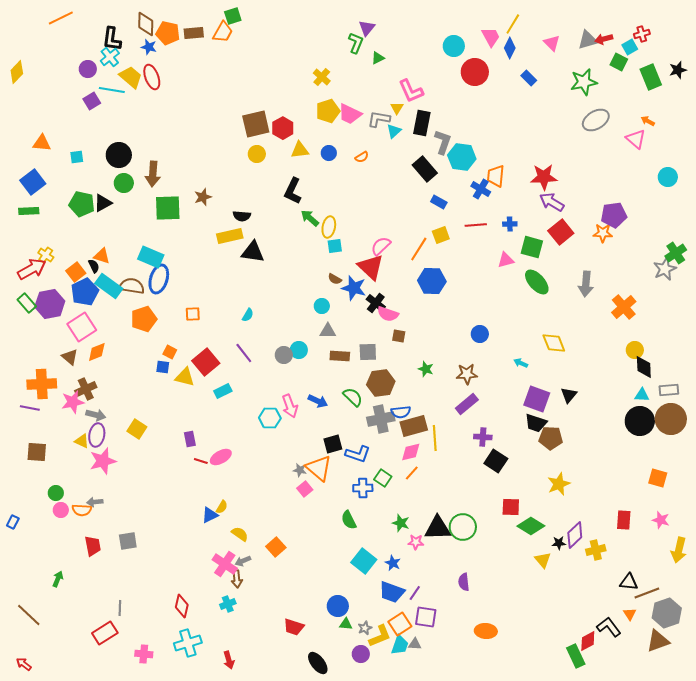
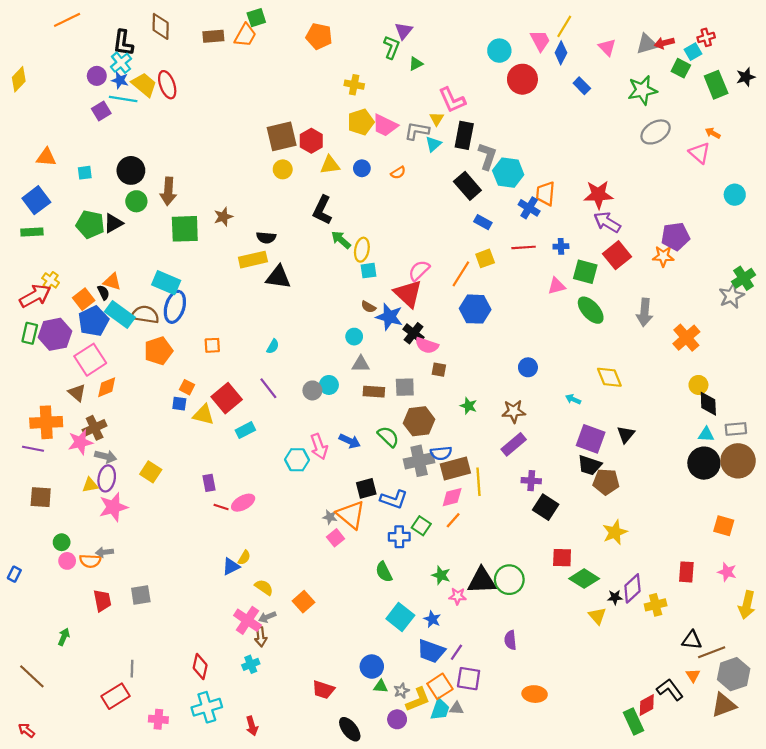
orange pentagon: (168, 33) -> (319, 36), moved
blue star: (149, 47) -> (120, 80), moved
yellow cross: (322, 77) -> (354, 85), turned -30
green rectangle: (27, 303) -> (30, 333), turned 54
yellow triangle: (82, 441) -> (90, 485), turned -35

